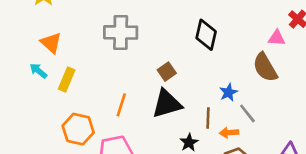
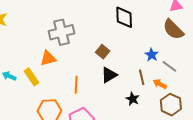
orange triangle: (51, 43) -> (48, 58), moved, turned -42
yellow rectangle: (67, 80) -> (32, 77), turned -42
black triangle: (167, 104) -> (109, 75), size x0.7
orange arrow: (229, 133) -> (160, 84), turned 48

